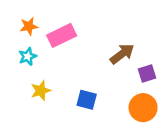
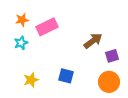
yellow star: (41, 91) -> (31, 80), moved

